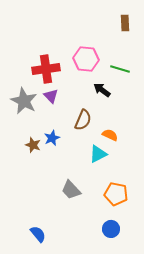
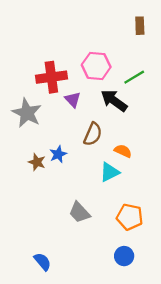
green line: (120, 69) -> (134, 77), turned -48
black arrow: (102, 90) -> (114, 101), size x1.4
purple triangle: (51, 96) -> (73, 100), moved

